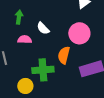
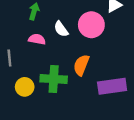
pink circle: (79, 33) -> (91, 25), moved
yellow circle: (25, 86) -> (25, 87), moved

